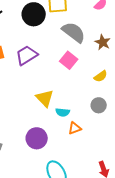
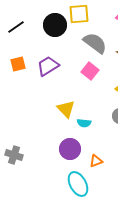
orange triangle: (75, 128) -> (96, 161), moved
purple circle: (37, 138) -> (70, 149), moved

